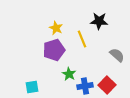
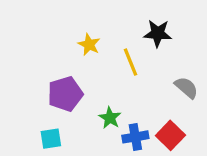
purple pentagon: (54, 50) -> (65, 94), moved

